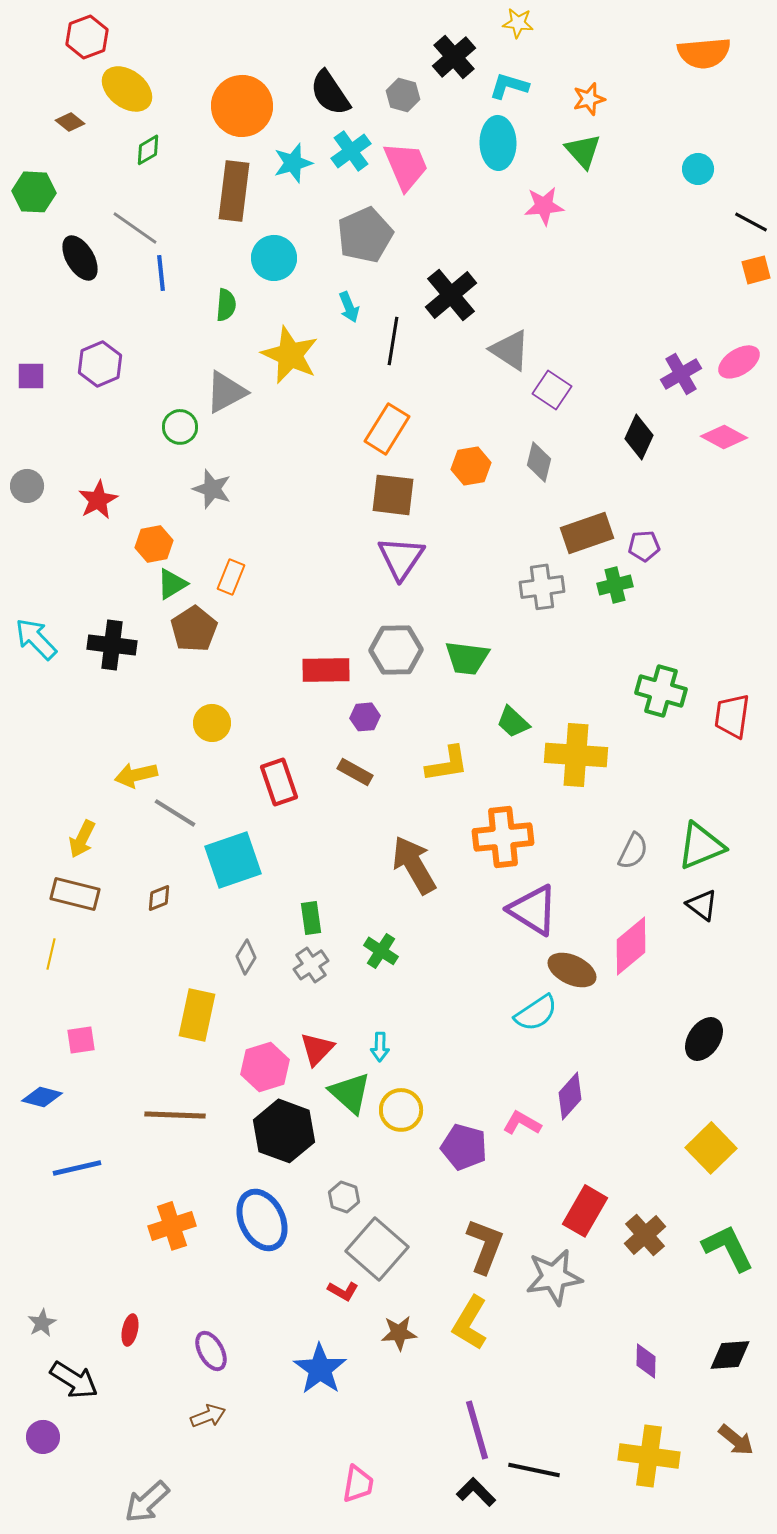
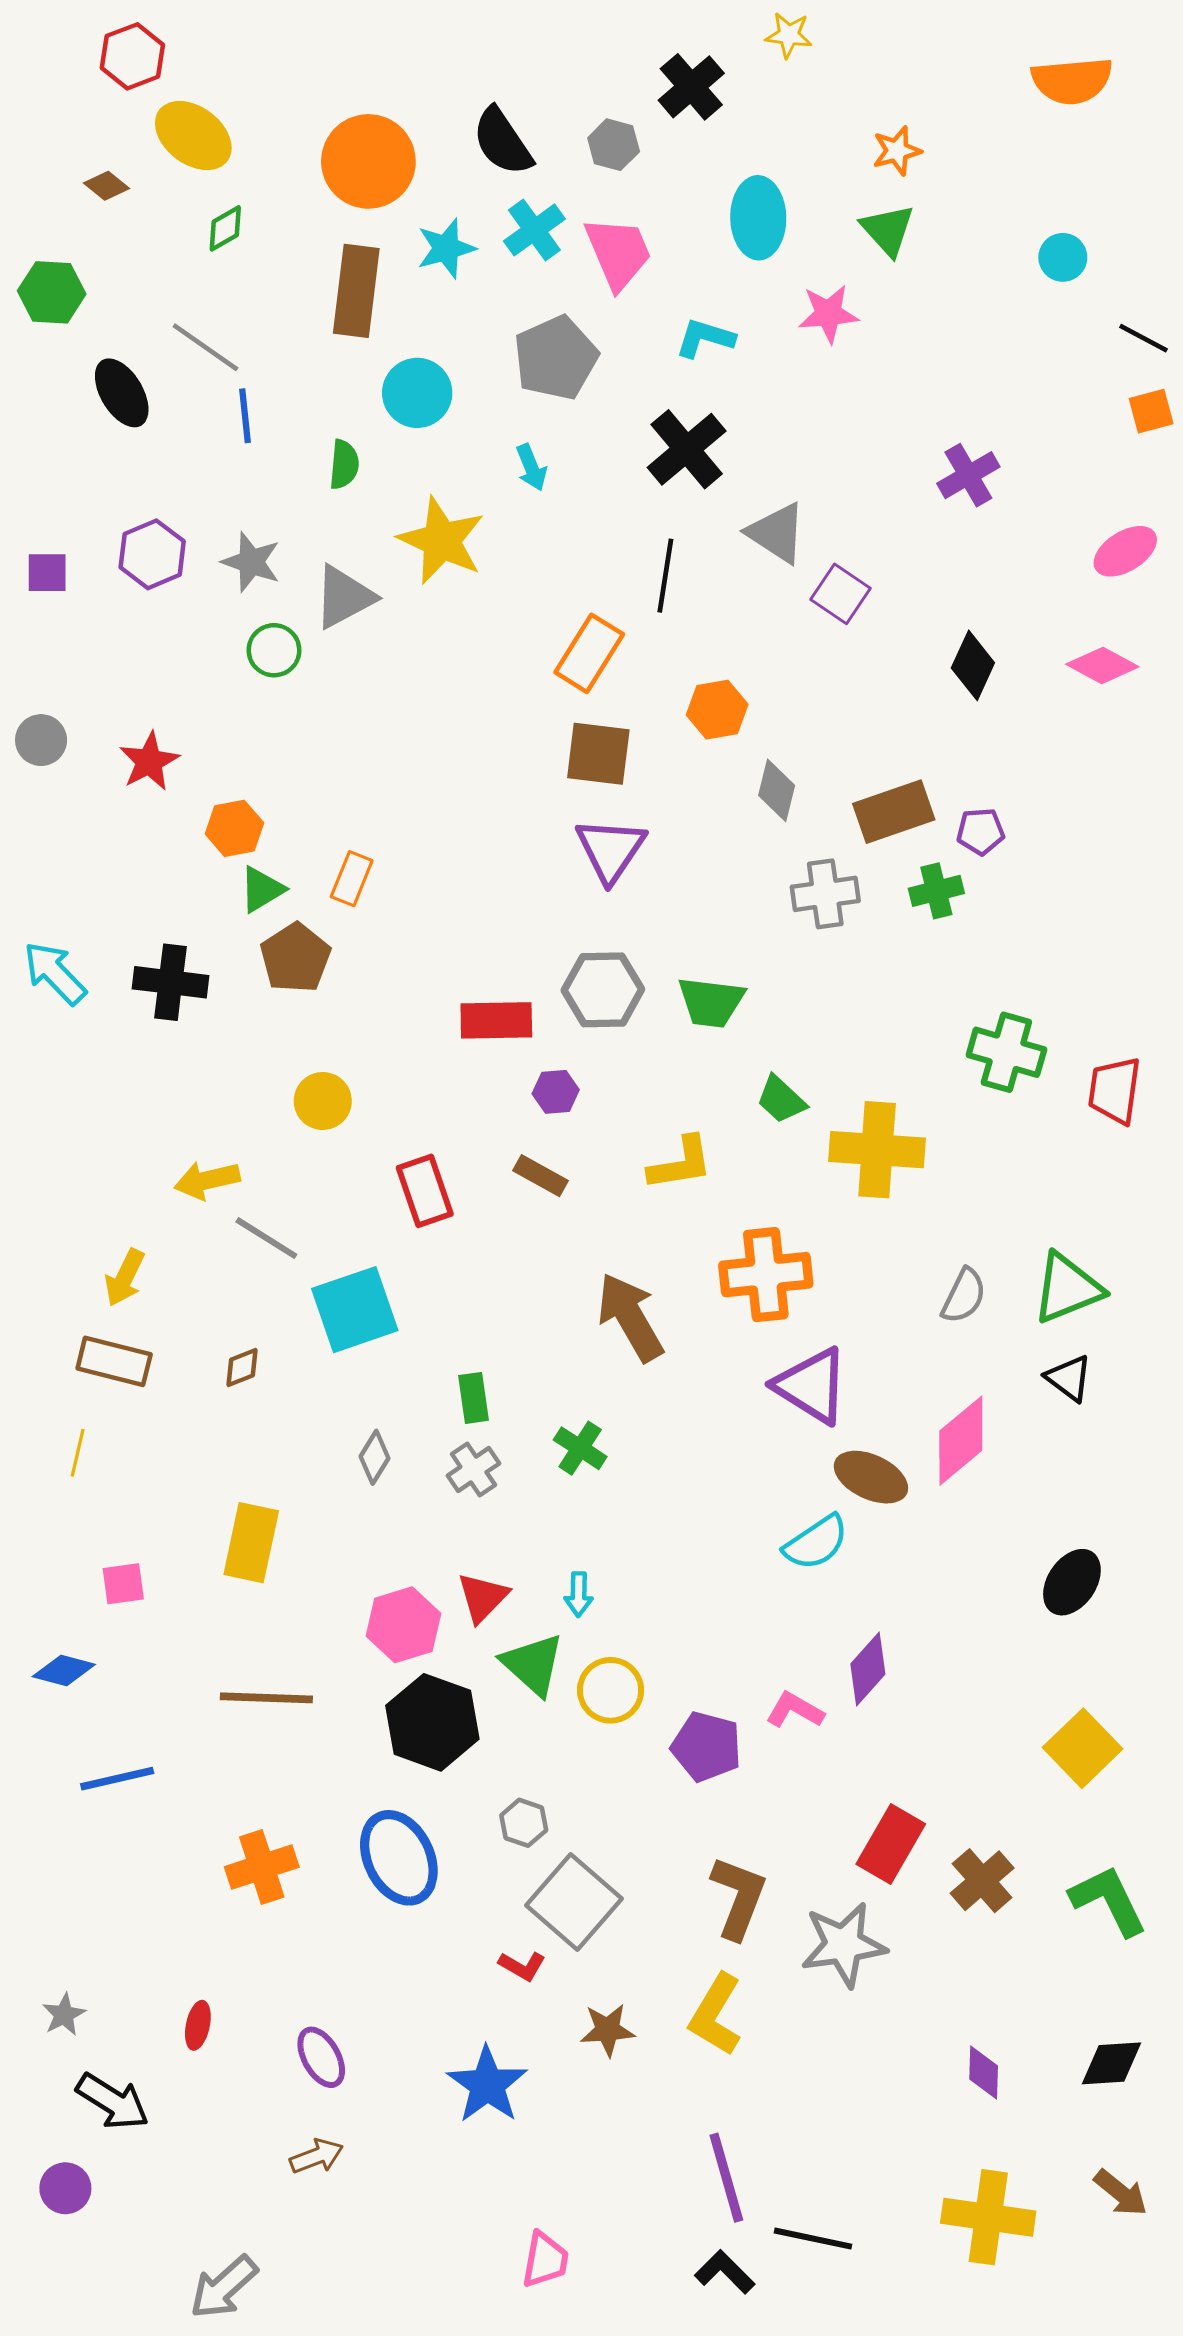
cyan L-shape: (509, 86) -> (705, 338), moved
black line: (393, 341) -> (665, 576), moved
purple cross: (681, 374) -> (968, 475), moved
gray diamond: (539, 462) -> (777, 790), moved
gray star: (212, 489) -> (251, 562), moved
yellow rectangle: (197, 1015) -> (251, 1543), moved

